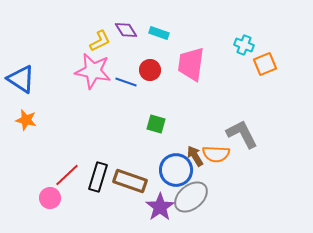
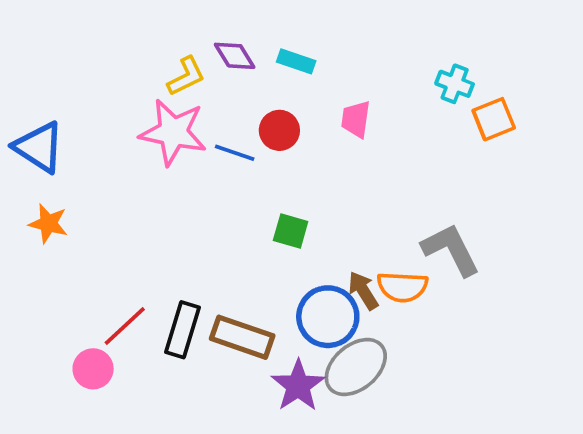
pink trapezoid: (191, 64) -> (356, 119), size x0.6

